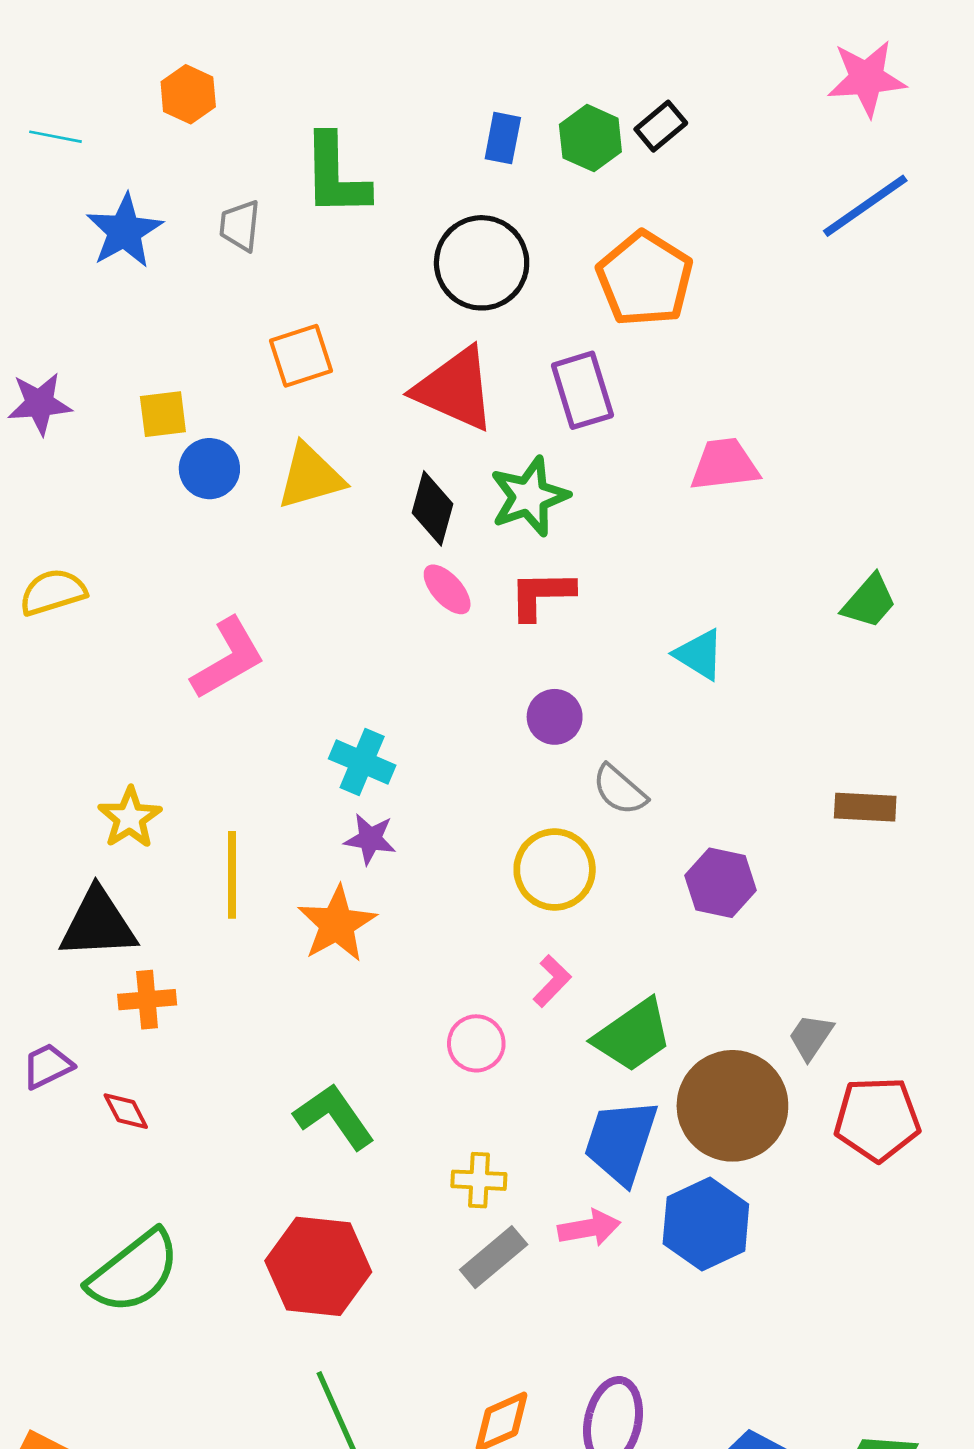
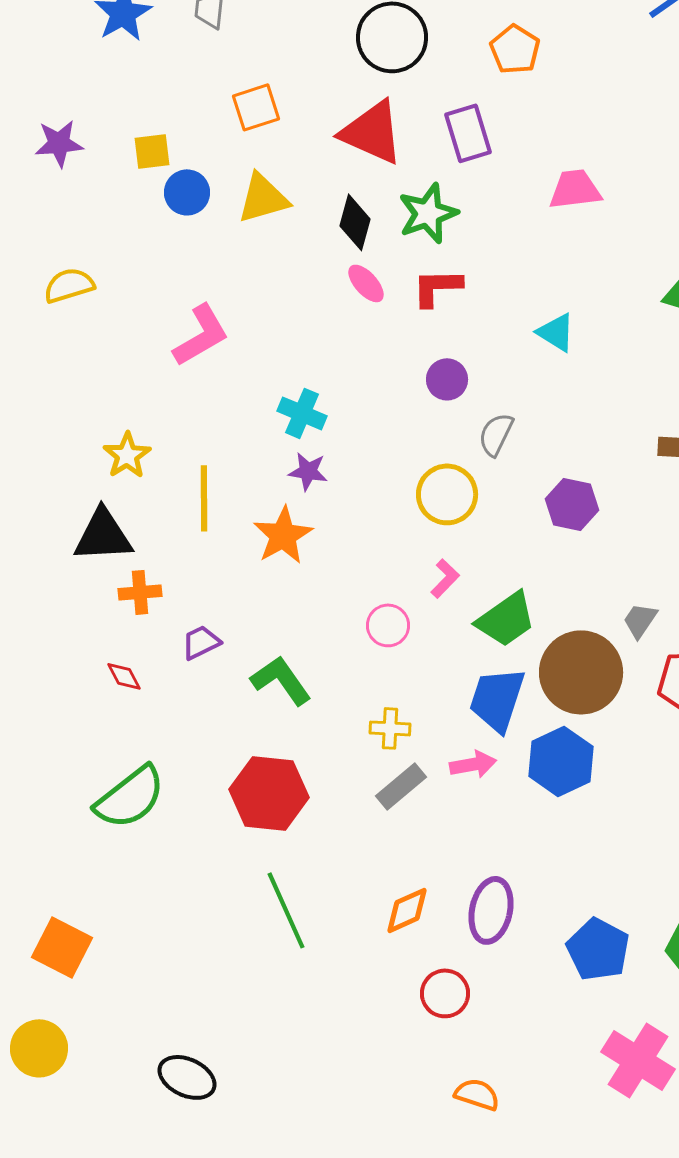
orange pentagon: (645, 279) -> (515, 49), size x0.7
gray semicircle: (620, 790) -> (496, 434), turned 75
purple trapezoid: (47, 1066) -> (201, 642), moved

